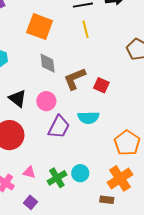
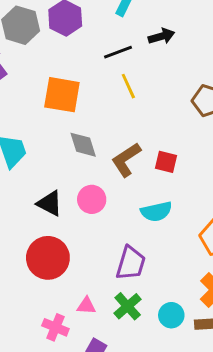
purple trapezoid: (59, 127) -> (131, 263), moved
cyan circle: (80, 173) -> (171, 315), moved

